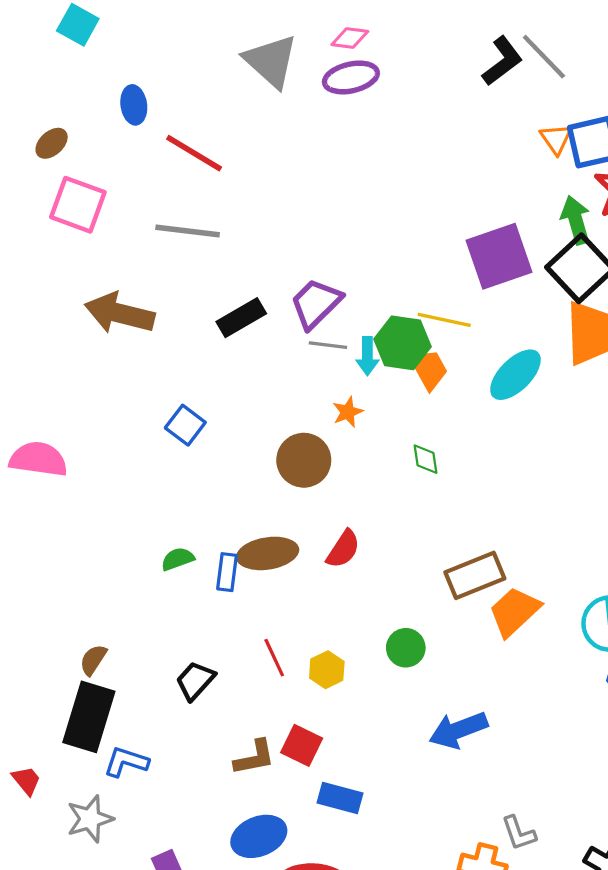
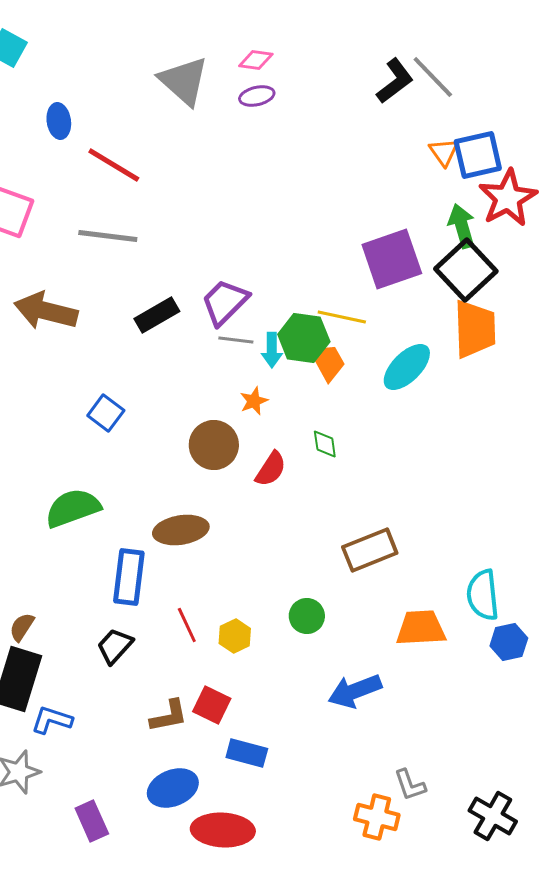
purple ellipse: (351, 77) -> (257, 96), size x0.7
red semicircle: (343, 549) -> (271, 469), moved
green semicircle: (178, 559) -> (73, 508), moved, size x1.8
blue rectangle: (227, 572) -> (129, 577), moved, size x1.6
orange trapezoid: (514, 612) -> (421, 628), moved, turned 40

